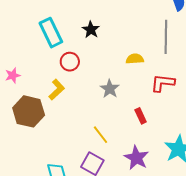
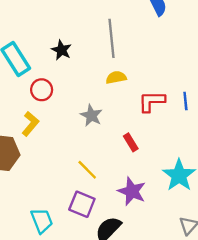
gray line: (166, 37) -> (111, 38), moved

